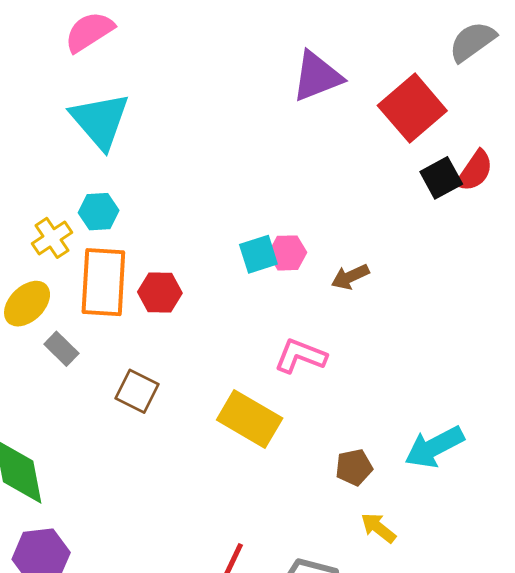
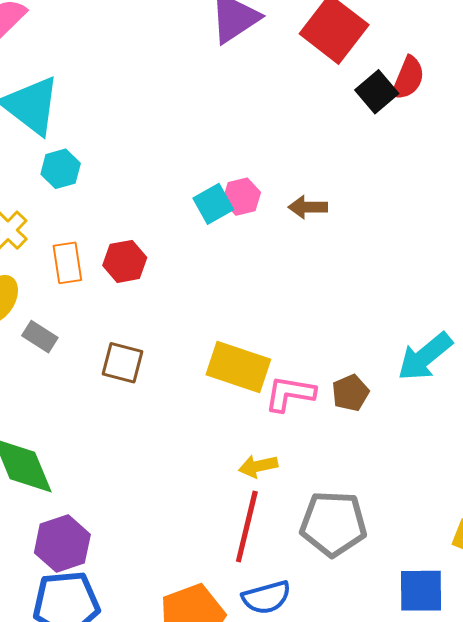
cyan hexagon: (99, 212) -> (61, 169), moved
brown arrow: (350, 277) -> (308, 207), turned 36
orange rectangle: (103, 282) -> (67, 263), size x0.6
pink L-shape: (300, 356) -> (290, 394), moved
yellow arrow: (378, 528) -> (258, 466), moved, turned -39

